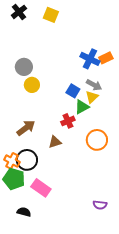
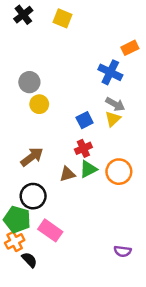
orange rectangle: (106, 58) -> (130, 48), moved
blue square: (73, 91) -> (85, 120), moved, turned 32
green triangle: (82, 107) -> (88, 169), moved
orange cross: (12, 161) -> (15, 241), moved, turned 35
black semicircle: (24, 212) -> (29, 260), turned 32

